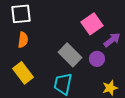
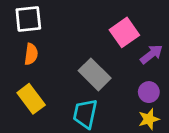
purple circle: (97, 59) -> (149, 92), moved

